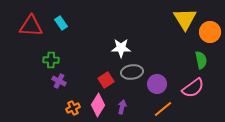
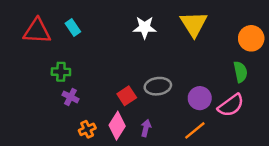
yellow triangle: (185, 19) -> (194, 24), moved
white star: (121, 48) -> (145, 28), moved
purple circle: (157, 84) -> (200, 98), moved

